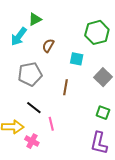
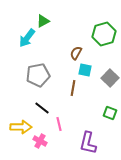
brown semicircle: (48, 46) -> (76, 53), moved
cyan square: (77, 59) -> (85, 70), moved
purple L-shape: (99, 143) -> (88, 143), moved

